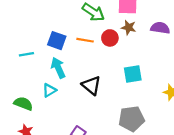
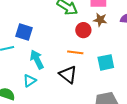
orange line: (85, 40) -> (75, 52), moved
blue square: (57, 41) -> (24, 32), moved

